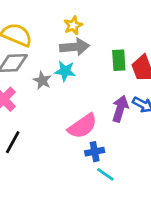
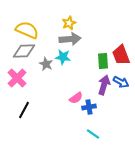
green rectangle: (119, 60) -> (103, 61), moved
pink semicircle: (83, 126) -> (76, 98), size x0.6
blue cross: (95, 152) -> (89, 107), moved

